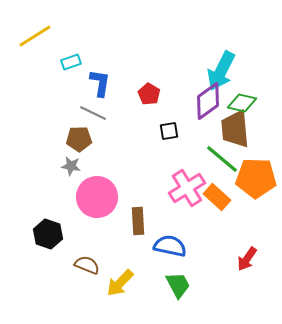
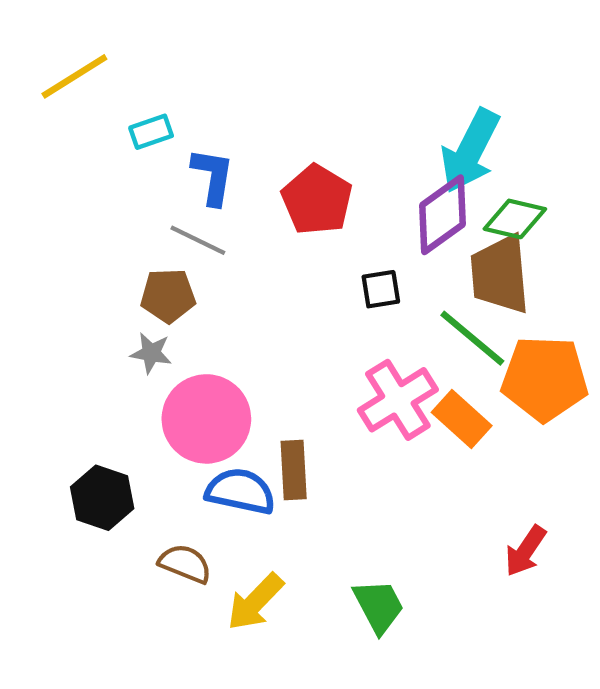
red pentagon: (149, 94) -> (317, 200), size x1.5
black square: (169, 131) -> (381, 289), moved
blue semicircle: (170, 246) -> (240, 491), moved

